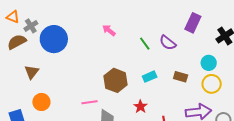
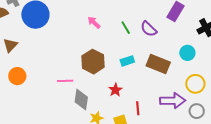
pink arrow: (109, 30) -> (94, 22), moved
brown rectangle: (181, 77) -> (158, 64), size x1.6
yellow circle: (212, 84) -> (195, 84), moved

